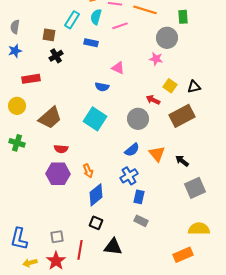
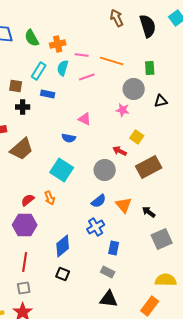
blue rectangle: (91, 43) -> (48, 94), moved
black cross: (56, 56) -> (23, 107), turned 32
black triangle: (194, 87) -> (161, 101), moved
brown trapezoid: (50, 118) -> (22, 149), moved
red semicircle: (61, 149) -> (28, 200), turned 136
orange arrow: (88, 171) -> (50, 198), moved
blue rectangle: (139, 197) -> (114, 248), moved
black triangle: (113, 247) -> (109, 299), moved
red line: (80, 250) -> (25, 262), moved
orange rectangle: (183, 255) -> (150, 306), turned -30

